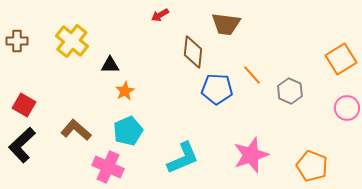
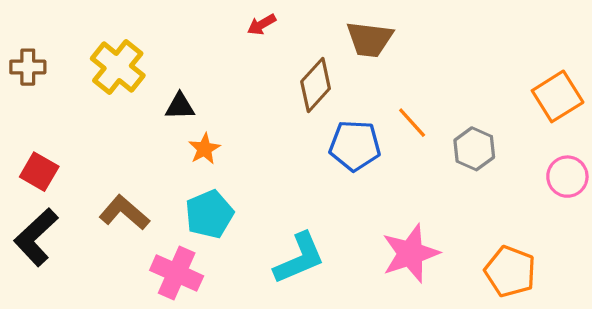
brown diamond: (193, 52) -> (316, 85), turned 36

